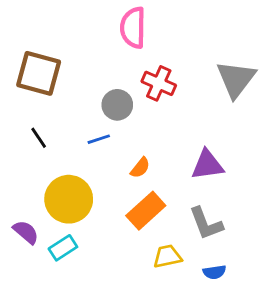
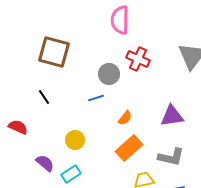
black line: (39, 138) -> (44, 97), moved
yellow circle: (69, 199) -> (75, 140), size x0.6
gray L-shape: (206, 223) -> (171, 157), turned -56

